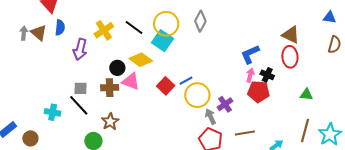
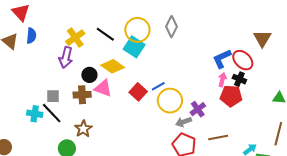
brown triangle: (291, 35) -> (262, 38), turned 36
purple arrow: (80, 49) -> (66, 57), moved
red ellipse: (290, 57) -> (243, 60), moved, turned -40
cyan cross: (53, 112) -> (35, 114), moved
gray arrow: (210, 117) -> (184, 122), turned -84

